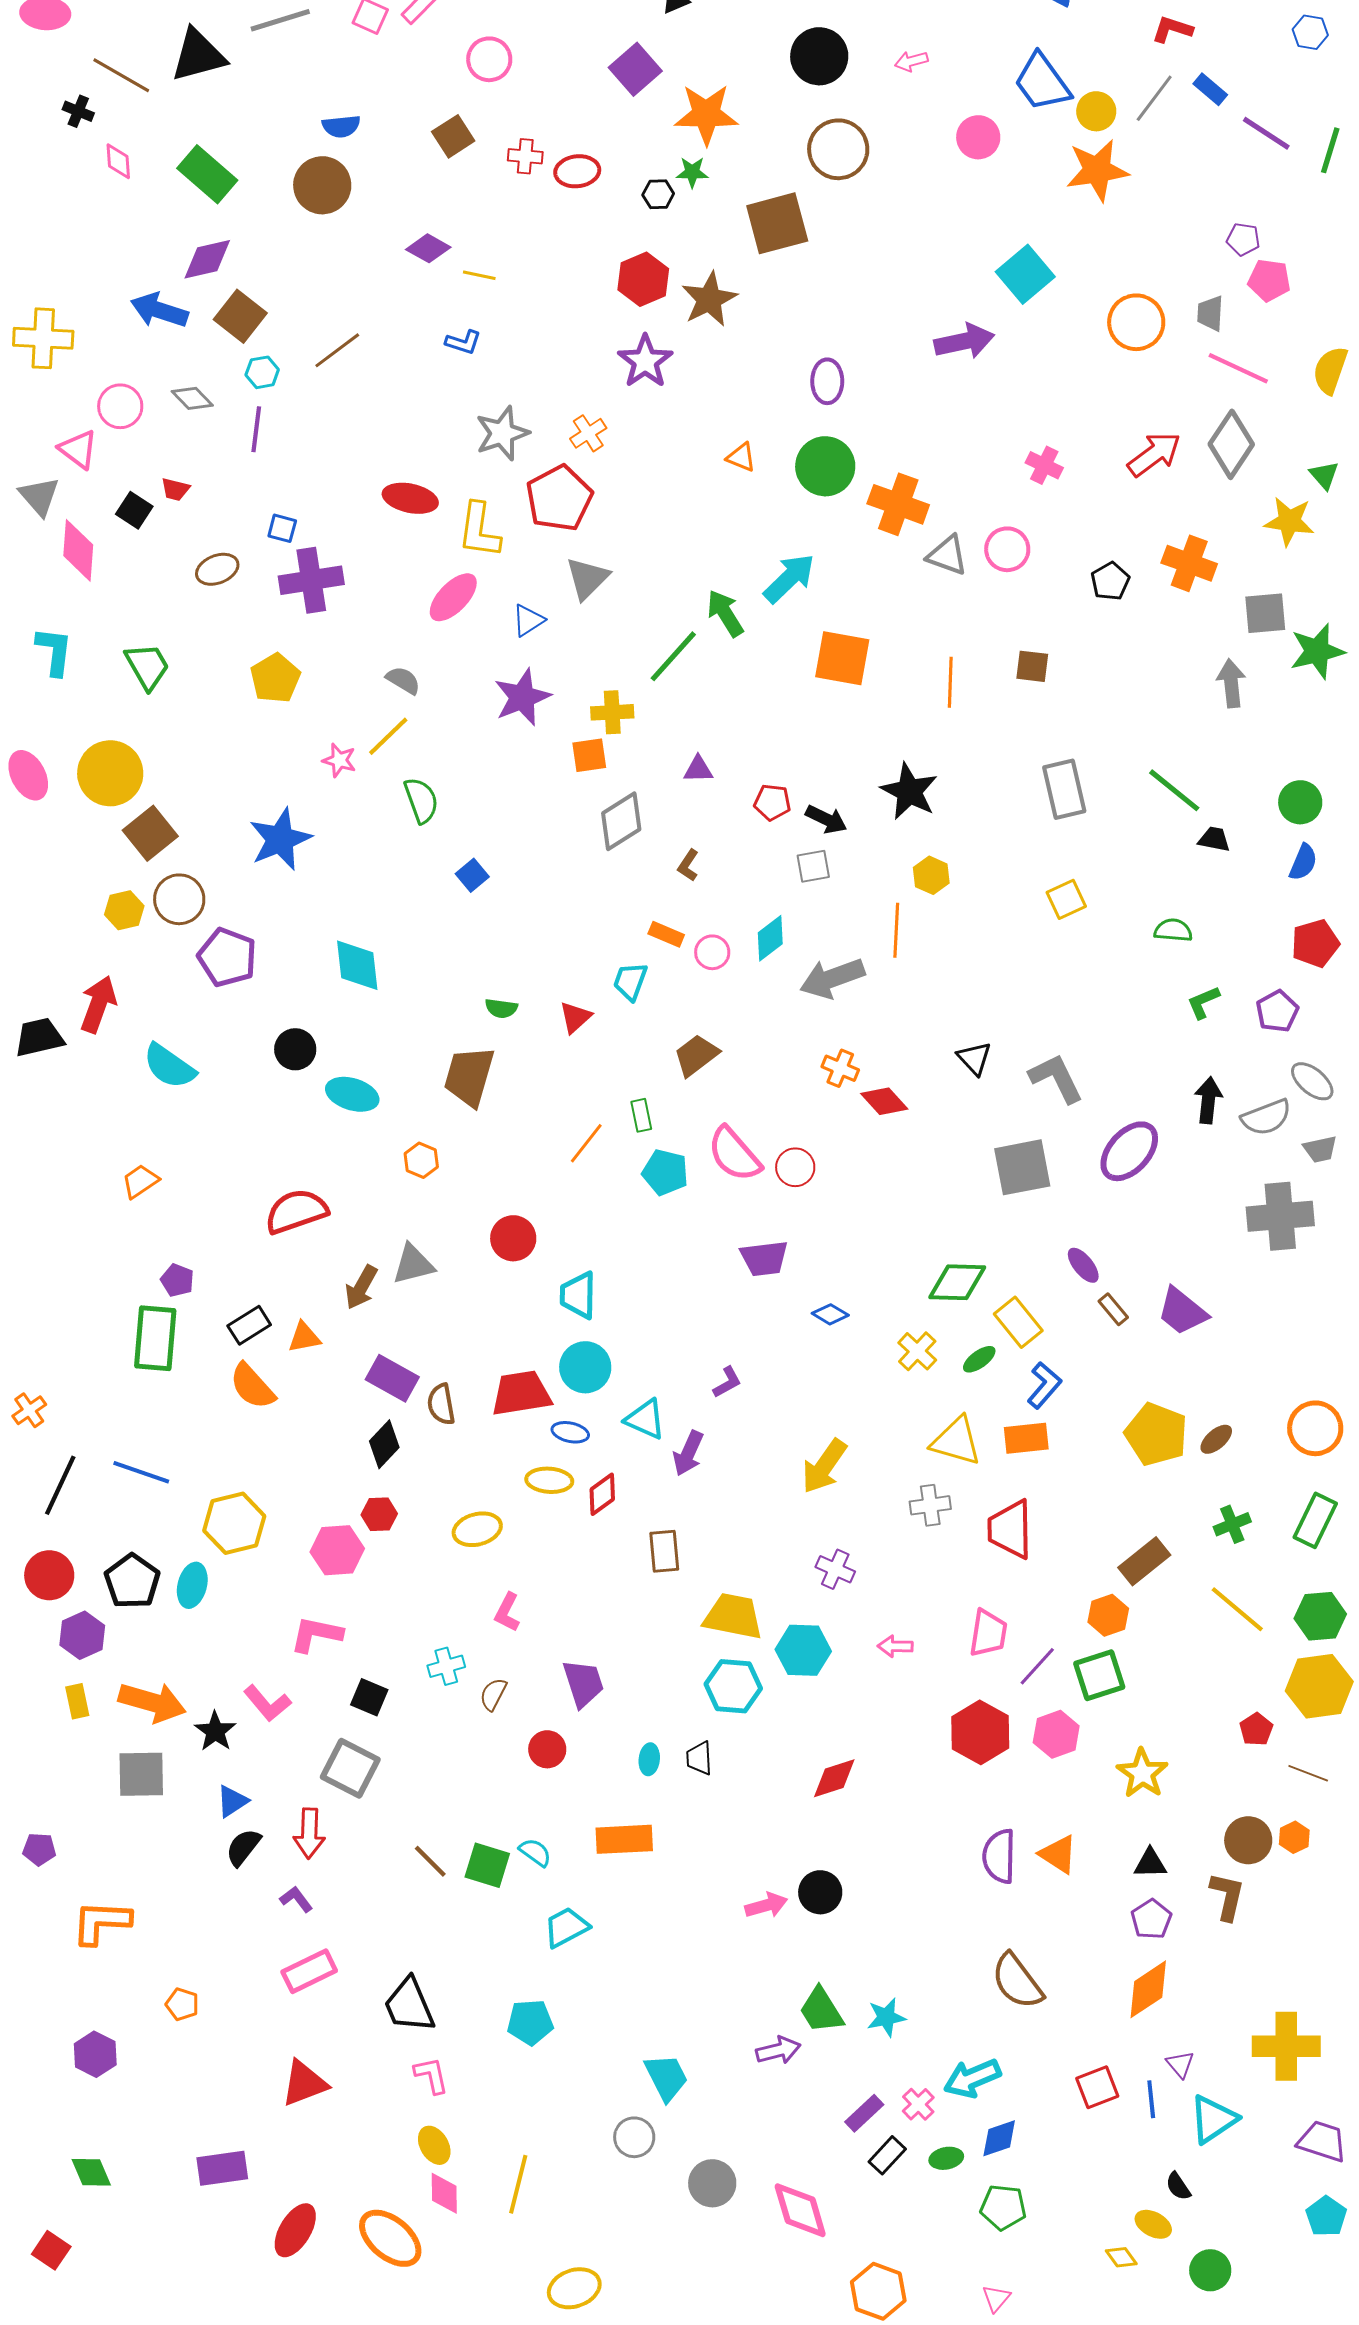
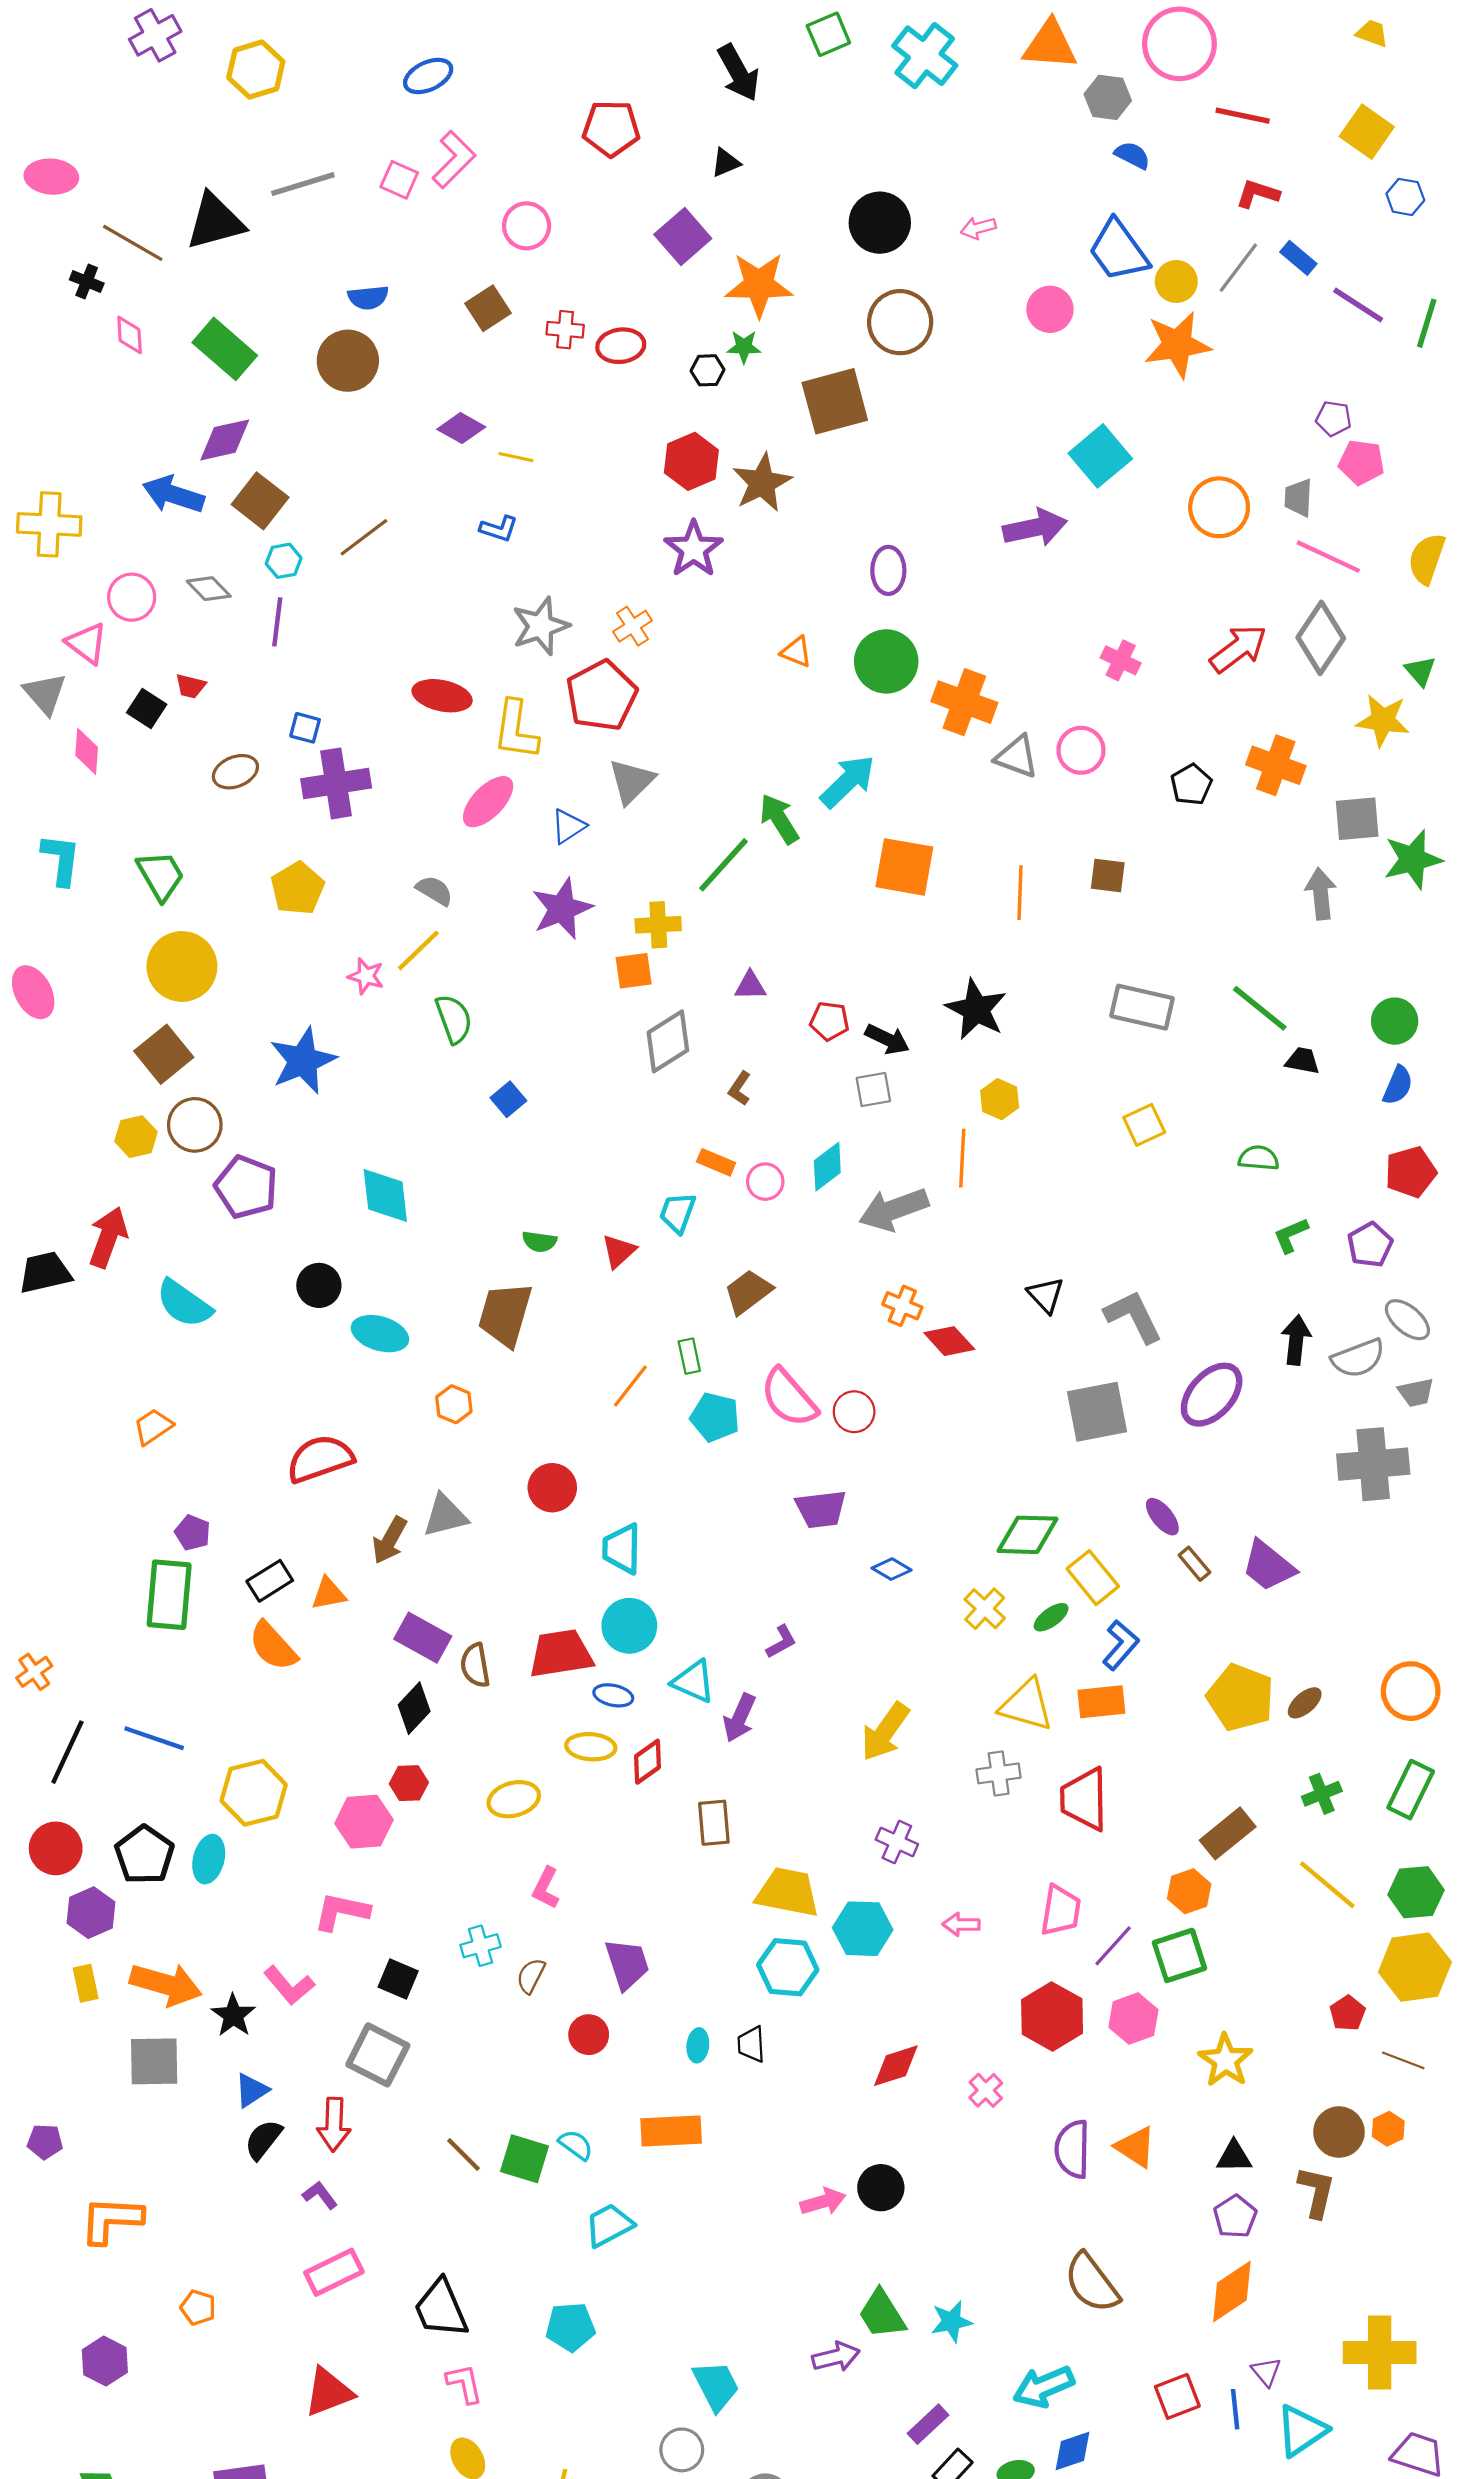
pink diamond: (78, 550) -> (87, 751), size x0.7
yellow circle: (110, 773) -> (182, 966), moved
gray rectangle: (1064, 789) -> (1142, 1007), turned -64
pink cross: (918, 2104) -> (986, 2090), moved

